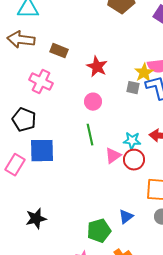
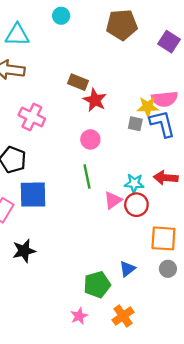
brown rectangle: (59, 51) -> (78, 82), moved
yellow star: (144, 73) -> (148, 107), turned 30
black star: (36, 219) -> (24, 251), moved

